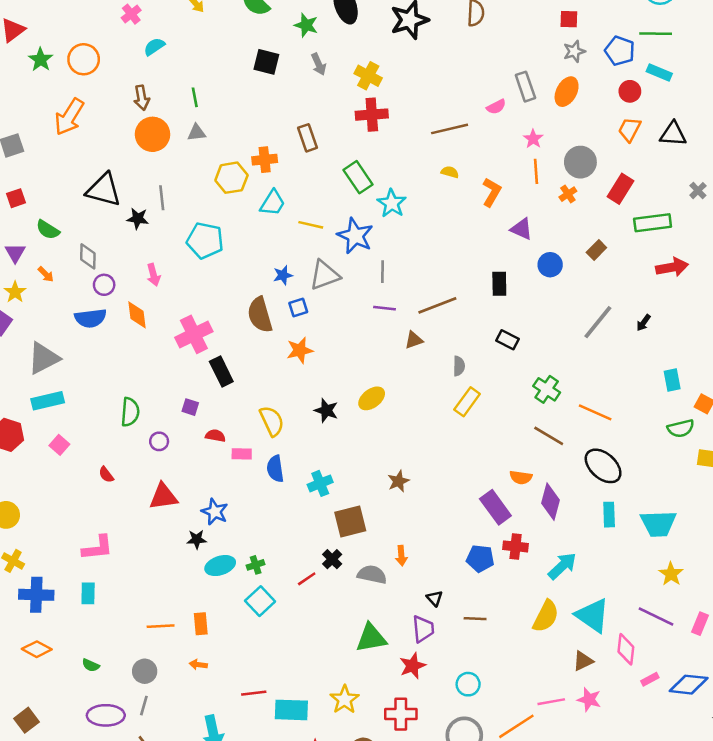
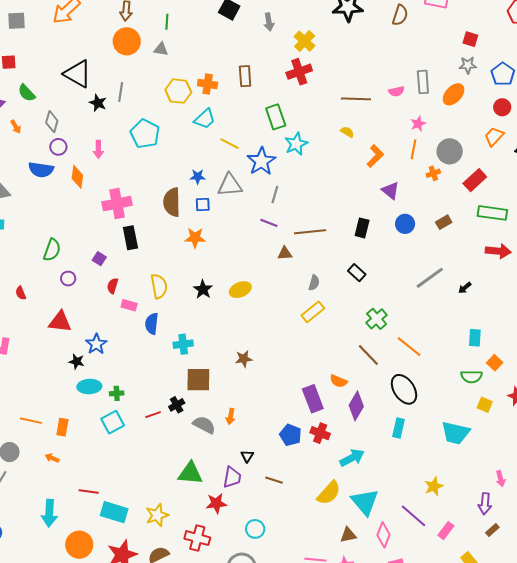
red cross: (372, 115) -> (299, 72), turned -30
red semicircle: (215, 436) -> (113, 286), turned -98
cyan trapezoid: (658, 524) -> (455, 433), moved

